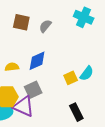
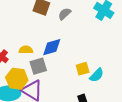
cyan semicircle: (87, 73) -> (97, 75), moved
gray square: (33, 90) -> (38, 66), moved

